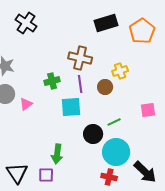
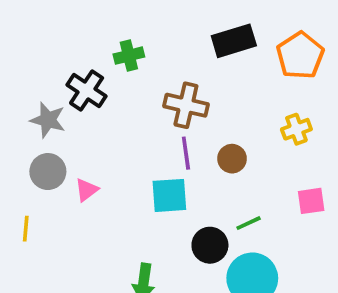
black cross: (26, 23) -> (87, 91), moved
yellow cross: (120, 71) -> (296, 129), moved
green cross: (52, 81) -> (129, 56), moved

